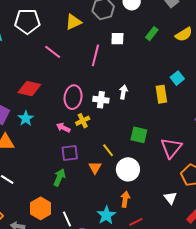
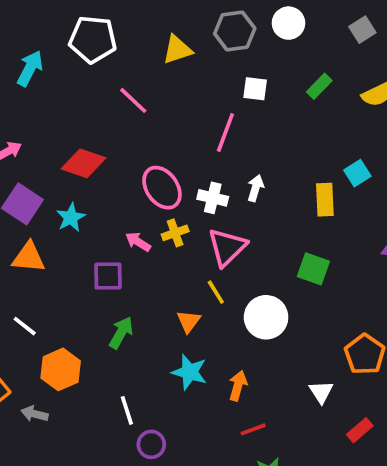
pink line: (95, 55) -> (225, 133), moved
pink ellipse: (73, 97) -> (162, 188), turned -50
green square: (139, 135) -> (313, 269), moved
pink triangle: (171, 148) -> (227, 247), moved
purple square: (70, 153) -> (108, 276), moved
white circle: (128, 169) -> (266, 317), moved
orange hexagon: (41, 208) -> (61, 369), moved
cyan star: (106, 215) -> (189, 372), moved, turned -30

